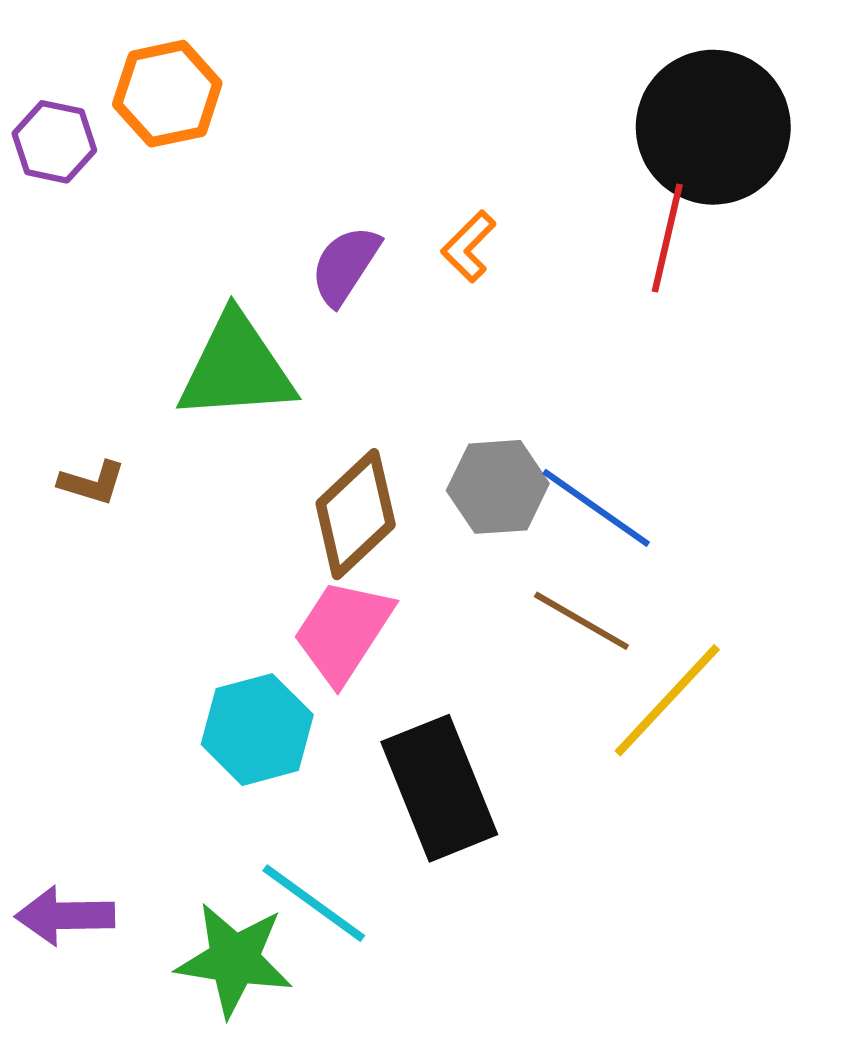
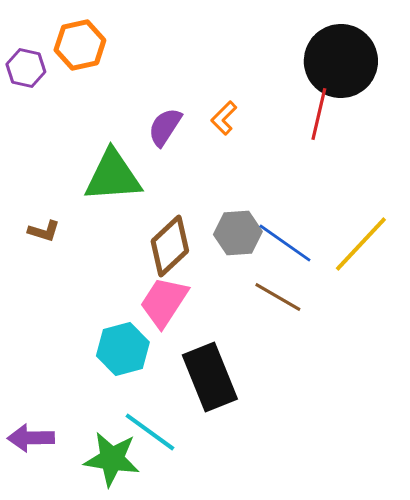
yellow line: (667, 700) -> (361, 244), moved

